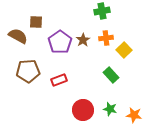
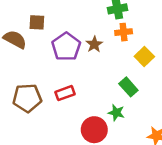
orange cross: (106, 38) -> (124, 32), moved
brown pentagon: (28, 71) -> (27, 98), moved
green star: (110, 109) -> (116, 113), moved

